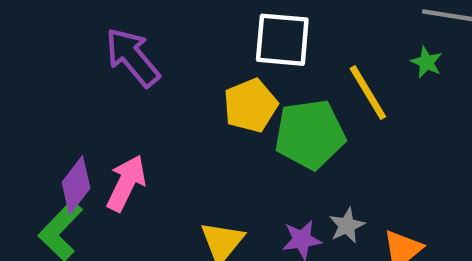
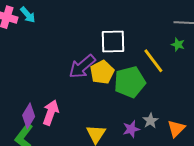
purple arrow: (133, 57) -> (82, 67), moved, turned -84

